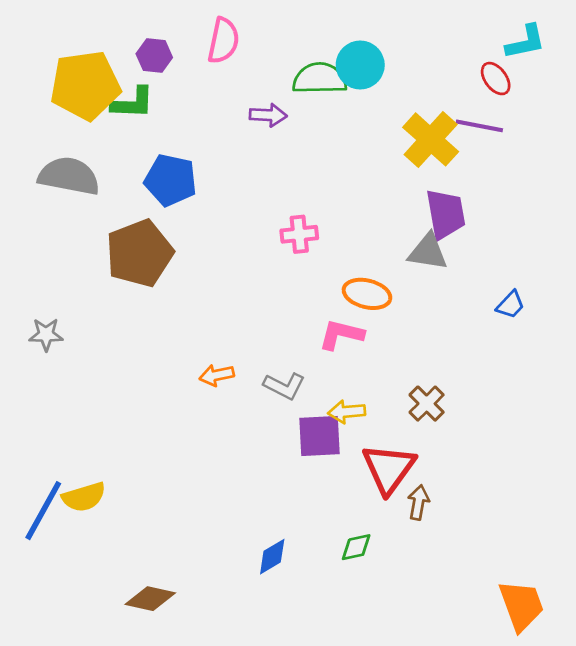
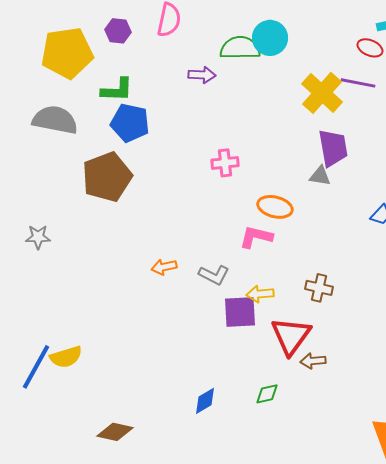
red ellipse: (496, 79) -> (370, 48), turned -30
green L-shape: (133, 103) -> (117, 90), moved
gray triangle: (428, 252) -> (320, 176), size x0.7
brown cross: (427, 404) -> (319, 288), turned -32
brown arrow: (418, 502) -> (313, 361), turned -105

